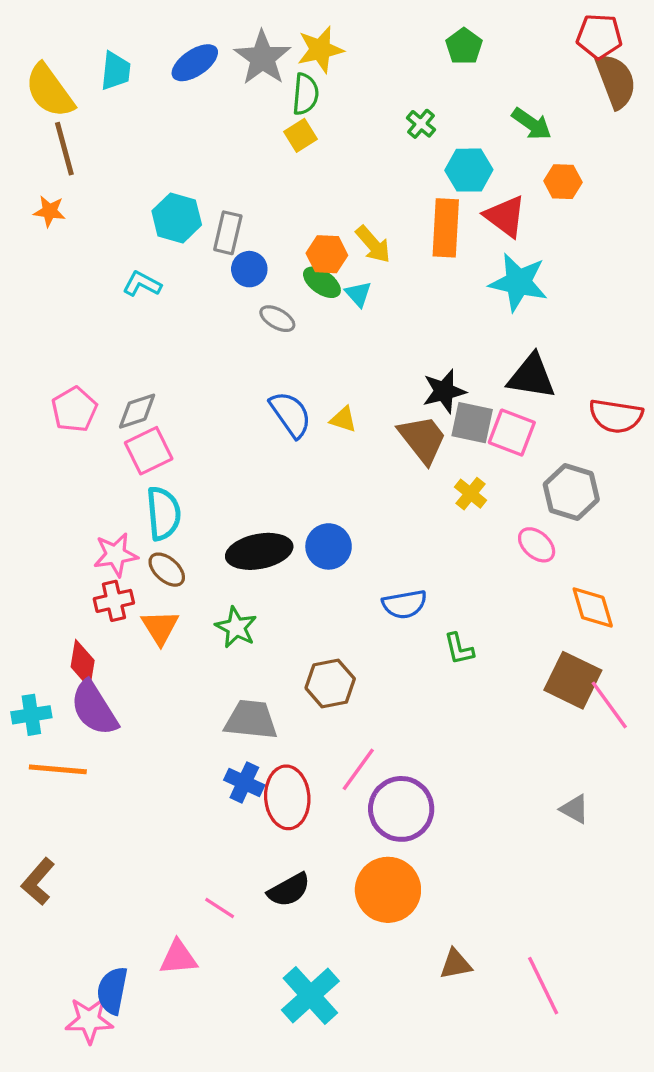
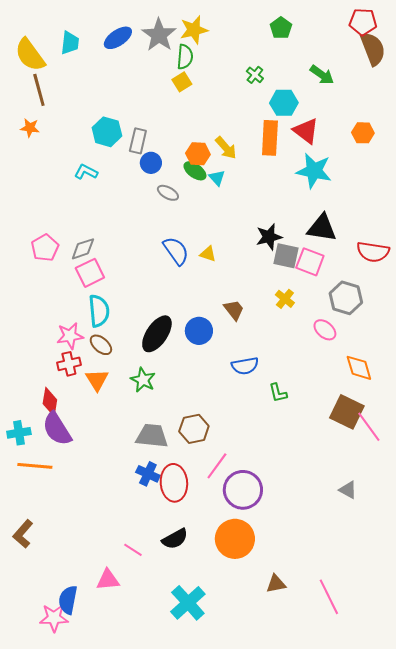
orange hexagon: (563, 182) -> (363, 133), moved
brown trapezoid: (423, 439) -> (234, 310), moved, size x0.7
black ellipse: (259, 551) -> (157, 334), turned -45
brown hexagon: (330, 683) -> (194, 429), moved

